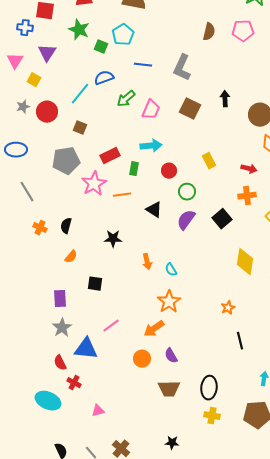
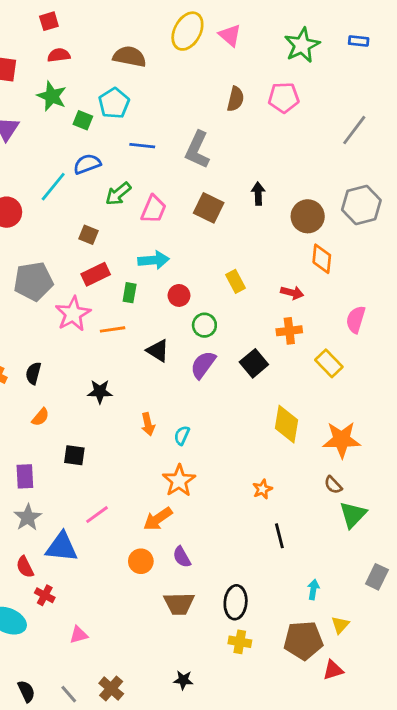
brown square: (80, 128) -> (89, 235), moved
cyan semicircle: (171, 270) -> (182, 435), turned 56

